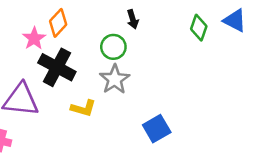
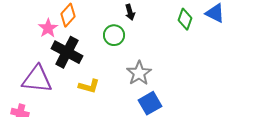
gray star: (115, 79) -> (139, 73), moved

